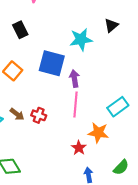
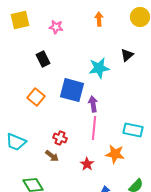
cyan rectangle: (118, 107) -> (133, 130), turned 48
brown arrow: (17, 114) -> (52, 156), moved
red star: (79, 148) -> (87, 164), moved

